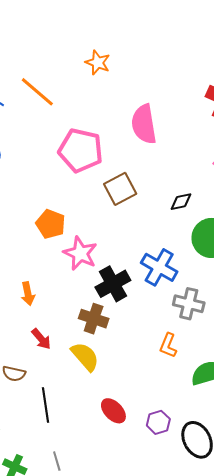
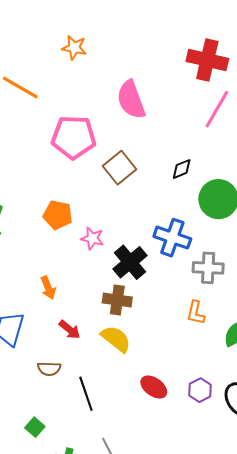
pink star: (80, 253) -> (92, 238), size x0.7

